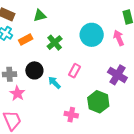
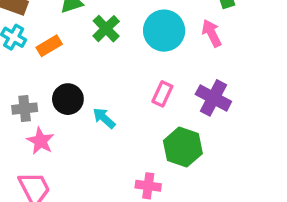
green cross: (55, 43) -> (106, 29), moved
pink rectangle: (74, 71) -> (162, 94), moved
pink cross: (71, 115) -> (148, 186), moved

